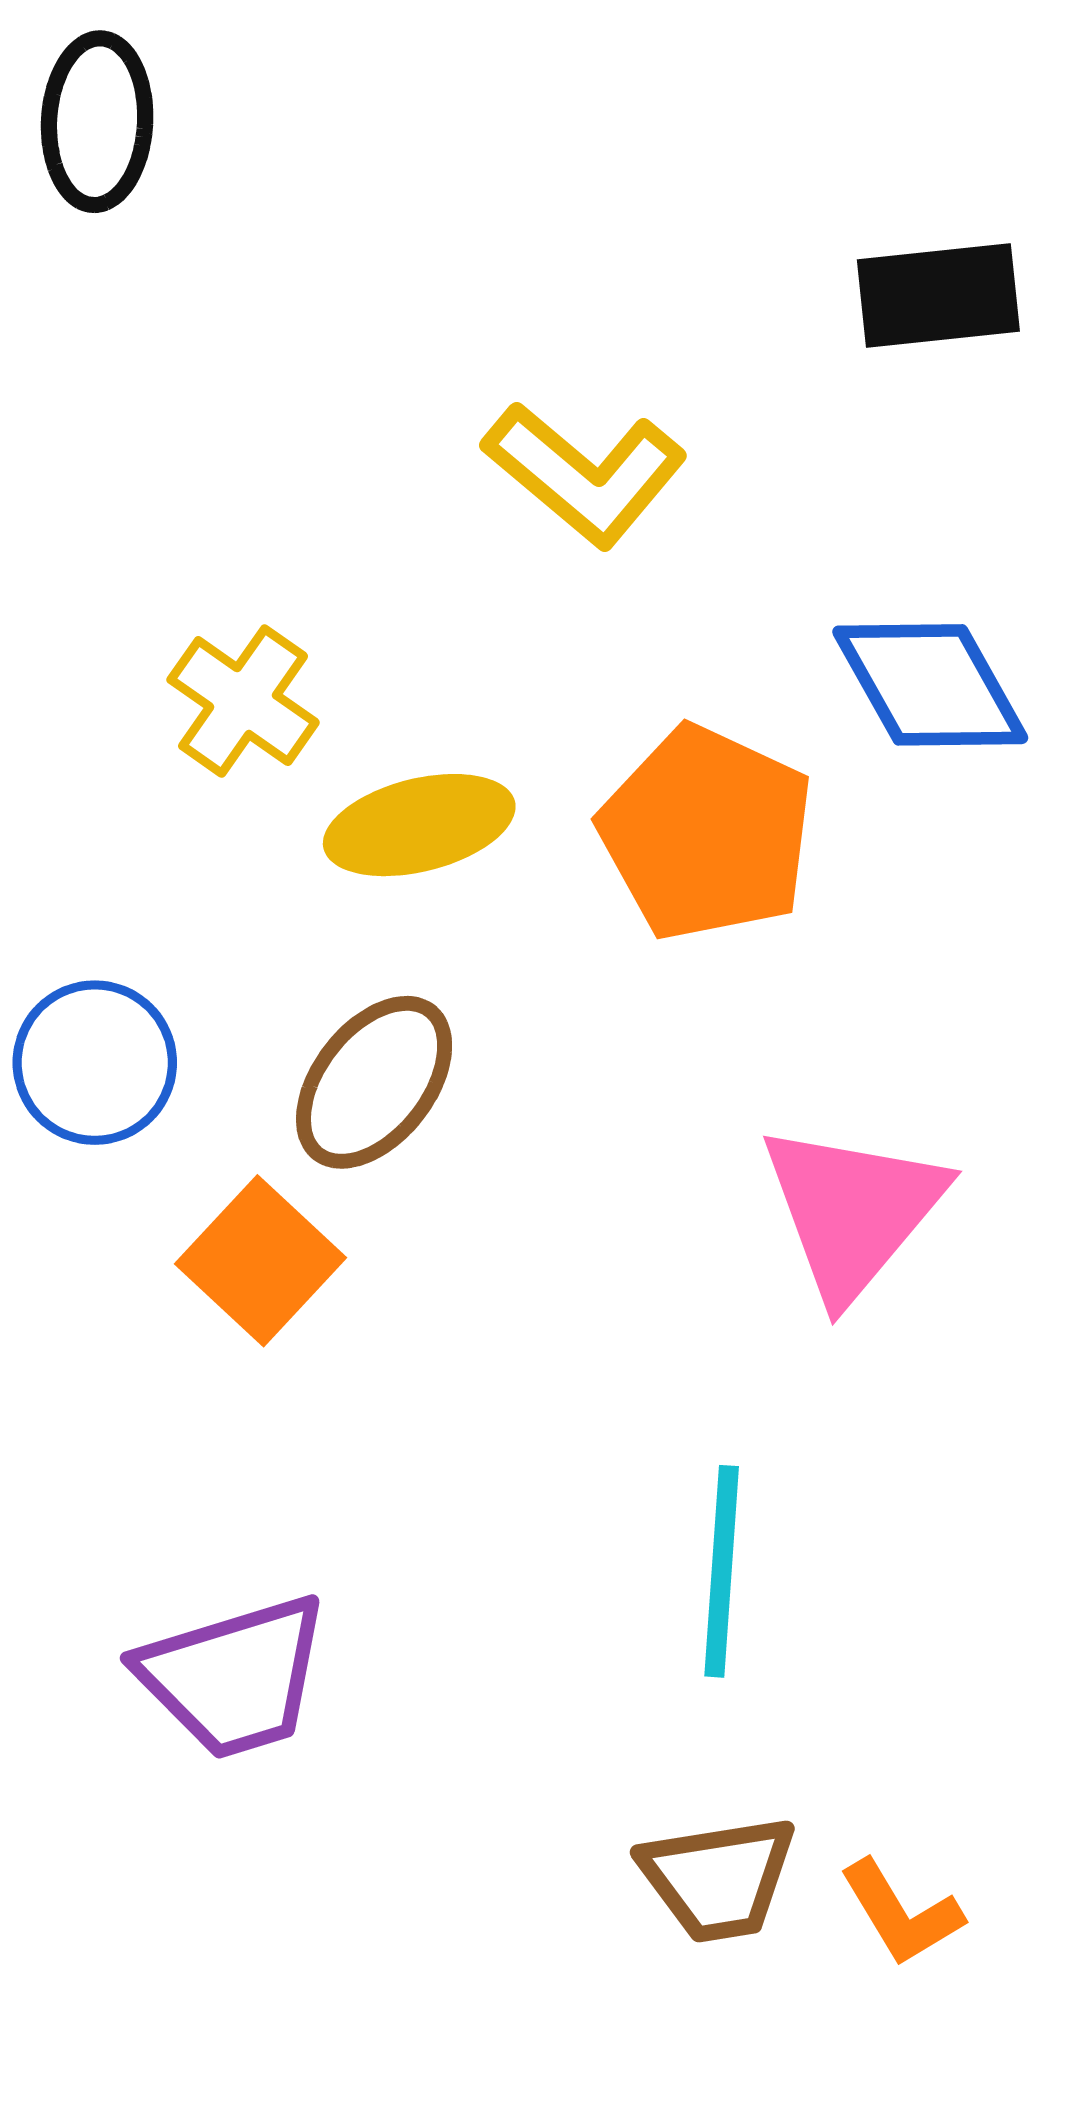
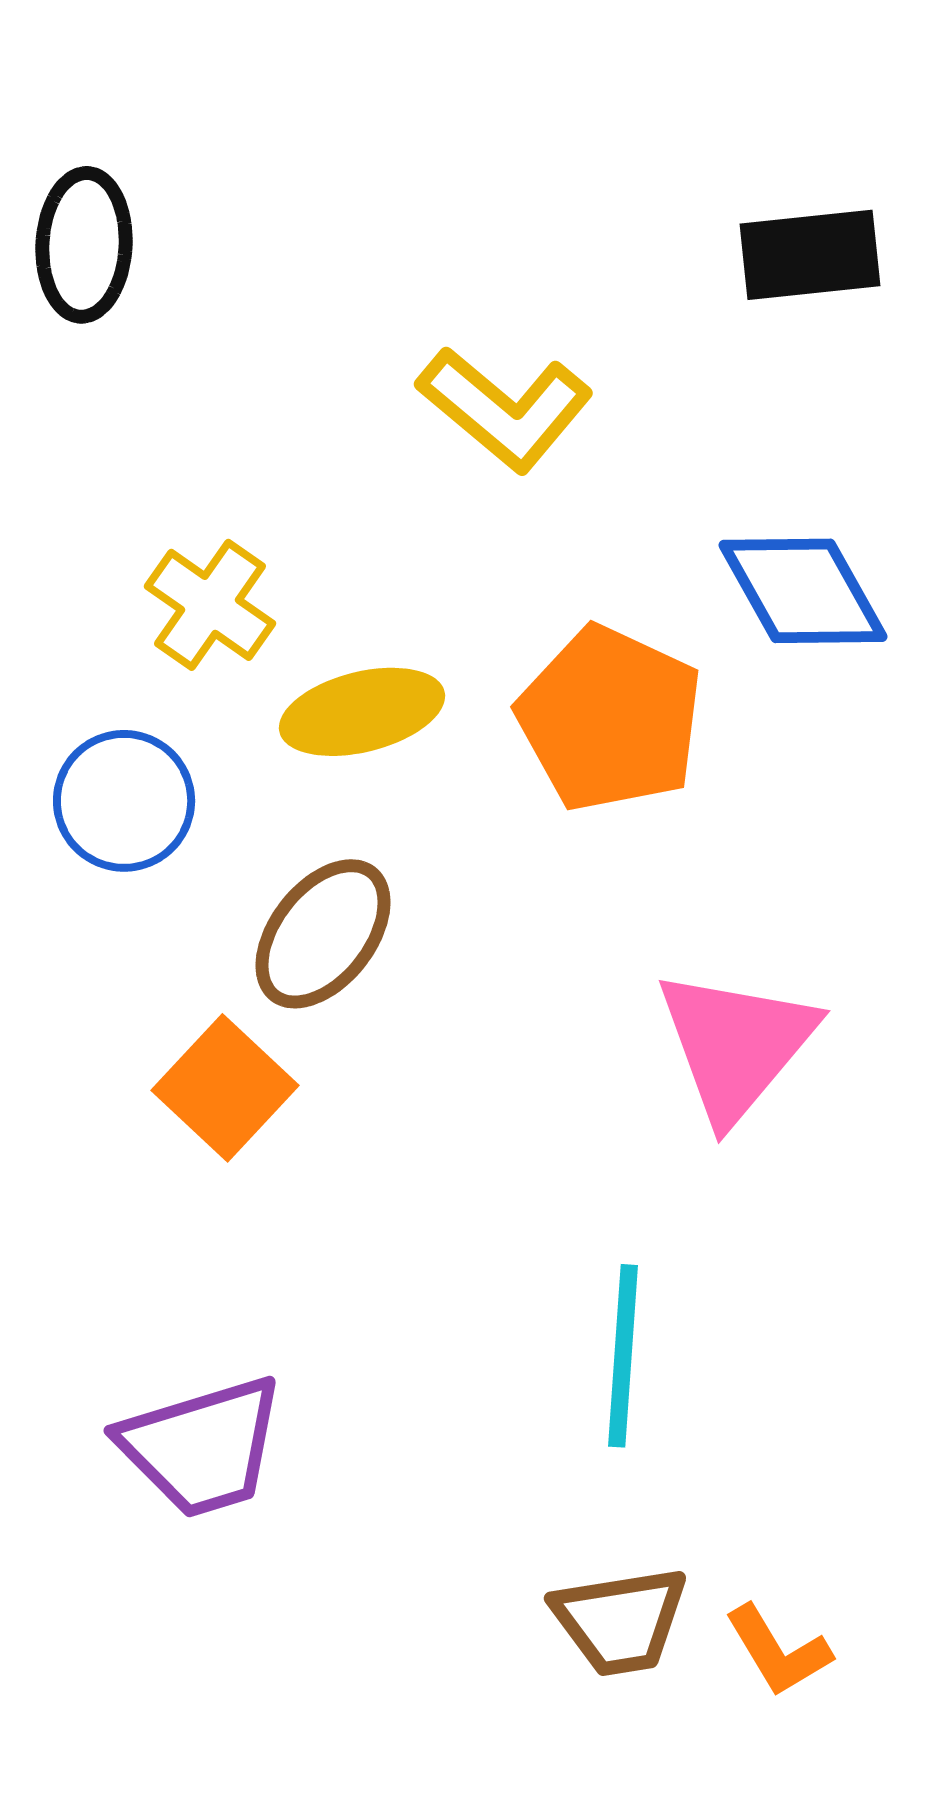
black ellipse: (97, 122) -> (84, 245), moved
blue circle: (95, 1063) -> (124, 801), moved

